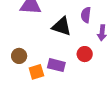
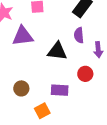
orange square: (36, 72) -> (42, 111), moved

